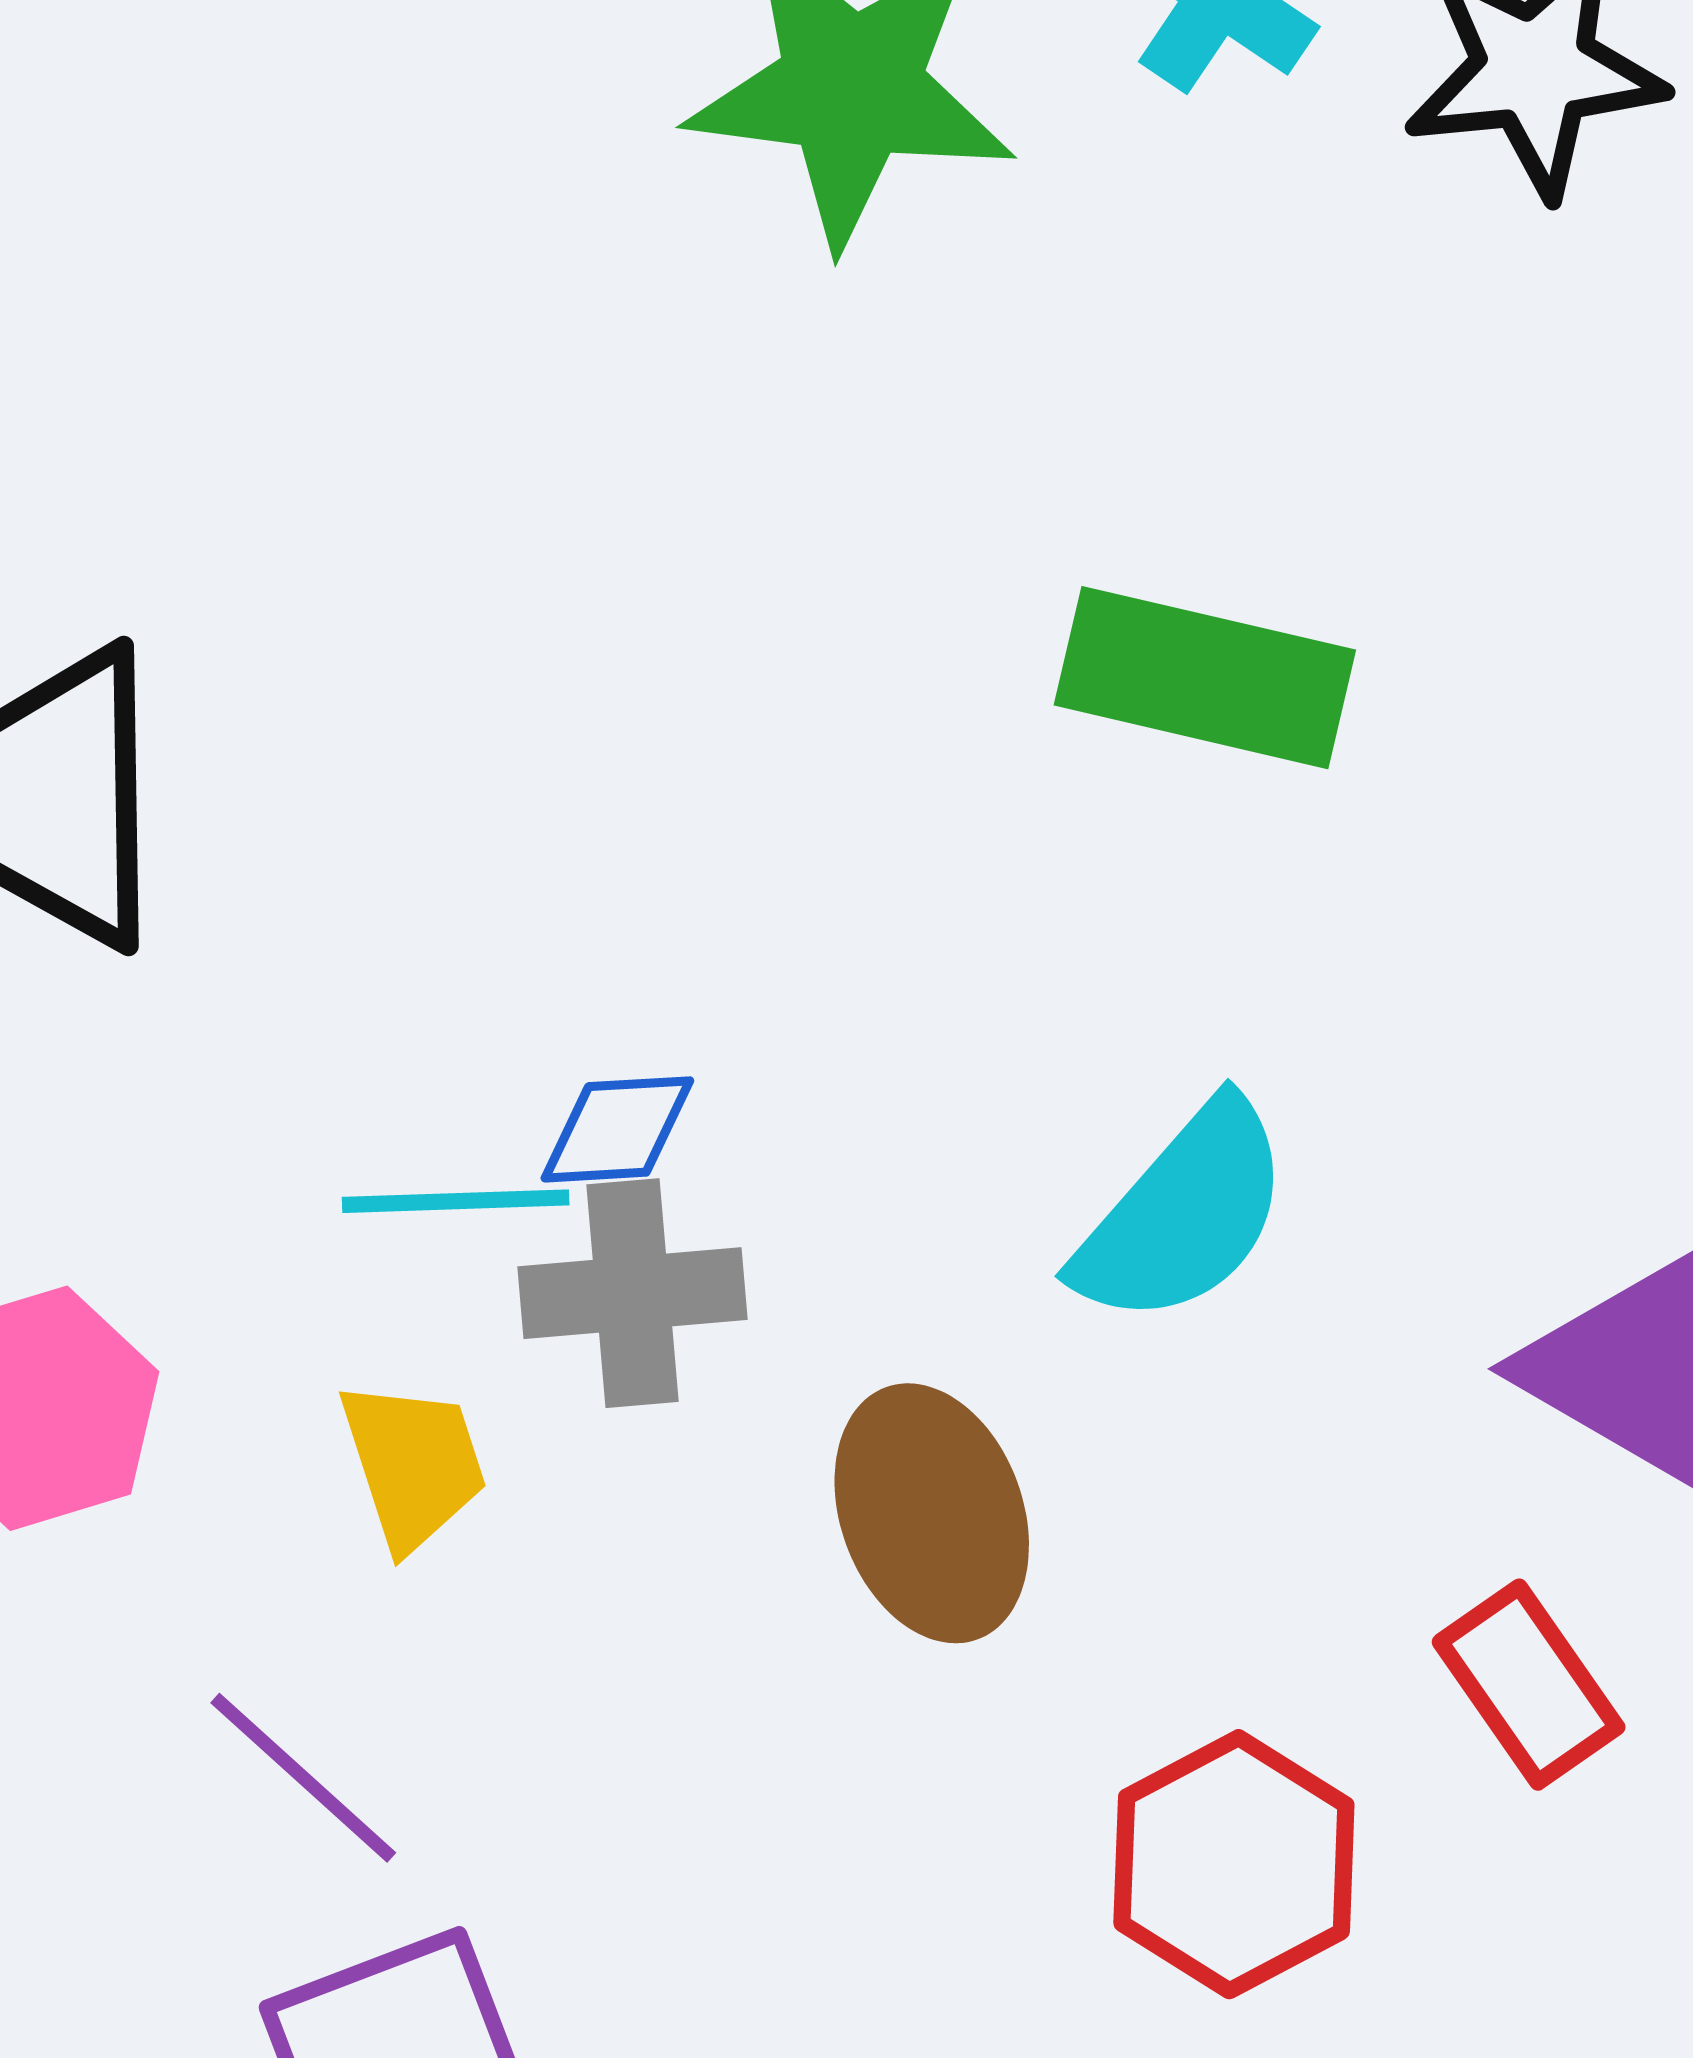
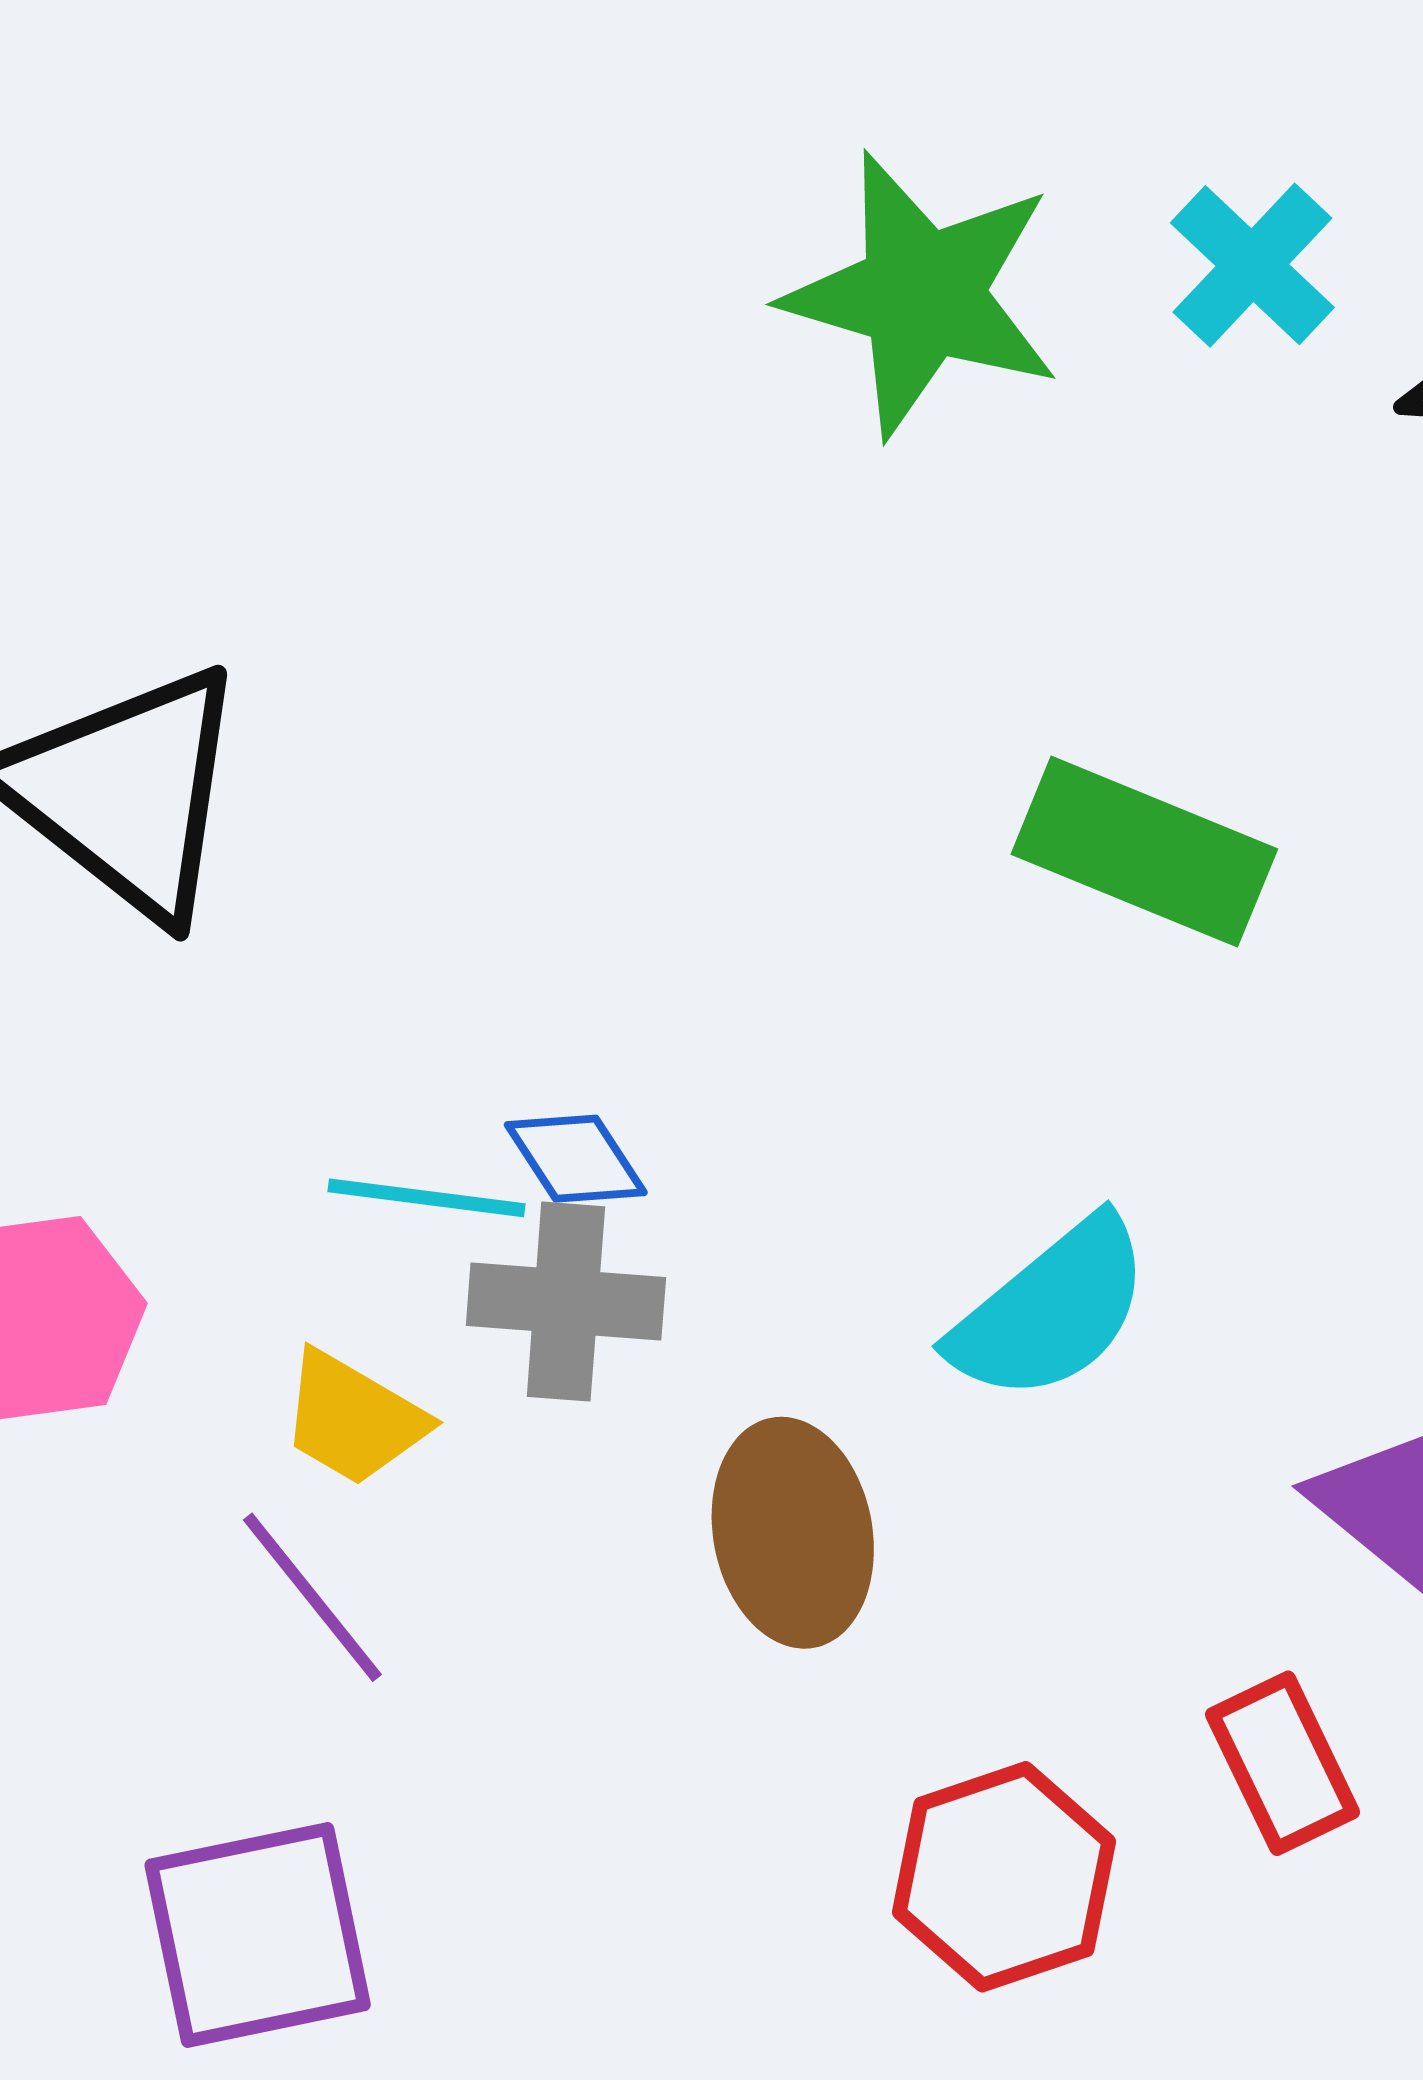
blue diamond: (617, 1129) -> (576, 1159), turned 51
yellow trapezoid: (413, 1464) -> (353, 1418), turned 129
purple line: (303, 1778) -> (312, 1597), moved

